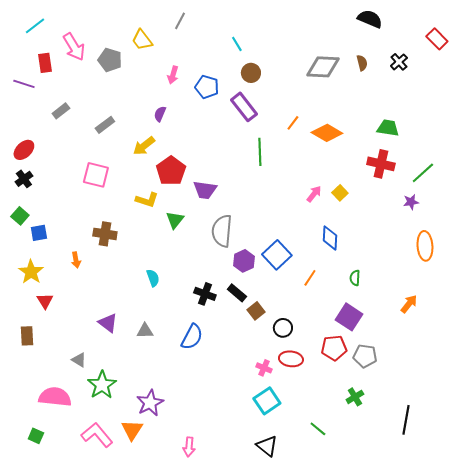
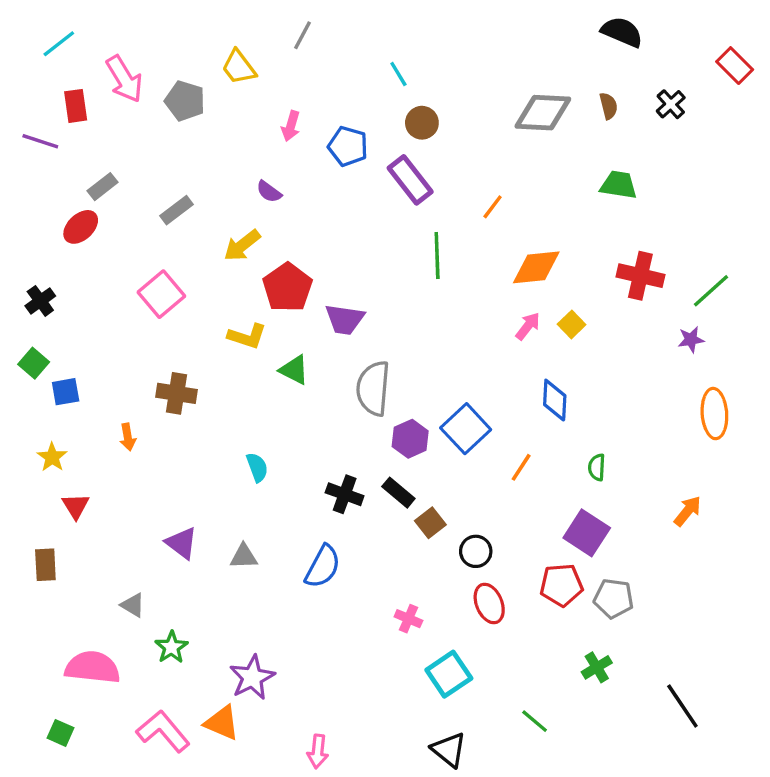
purple semicircle: (160, 114) -> (269, 192), turned -77
green trapezoid: (388, 128) -> (619, 185), moved
orange diamond: (327, 133) -> (536, 267), moved, turned -36
red ellipse: (24, 150) -> (81, 227), moved
pink square: (96, 175) -> (161, 294), turned 36
green triangle: (175, 220) -> (294, 370), turned -42
yellow star: (31, 272) -> (52, 457), size x0.7
red ellipse: (291, 359) -> (489, 603), turned 60
pink cross: (264, 368) -> (408, 619), moved
green star: (102, 385) -> (171, 647), size x0.7
black line: (406, 420) -> (682, 706), turned -44
orange triangle: (132, 430) -> (222, 723), turned -40

